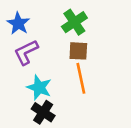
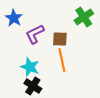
green cross: (74, 22) -> (84, 17), moved
purple L-shape: (26, 52) -> (35, 34), moved

